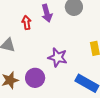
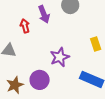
purple star: (58, 57) -> (60, 57), turned -30

